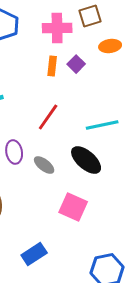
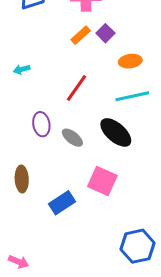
orange ellipse: (110, 46) -> (130, 61), moved
orange rectangle: (52, 66) -> (81, 35), turned 42
blue rectangle: (34, 254) -> (62, 203), moved

